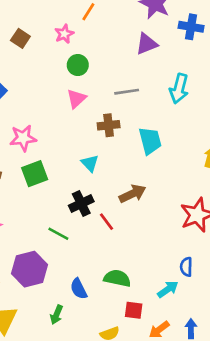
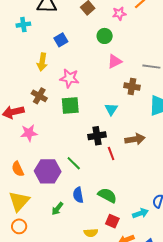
green circle: (78, 65) -> (105, 36), moved
green line: (58, 234) -> (74, 163), moved

